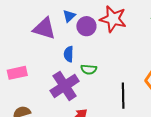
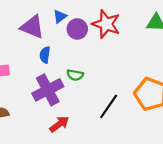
blue semicircle: (69, 54) -> (45, 55), moved
black line: (123, 96) -> (109, 106), turned 30

